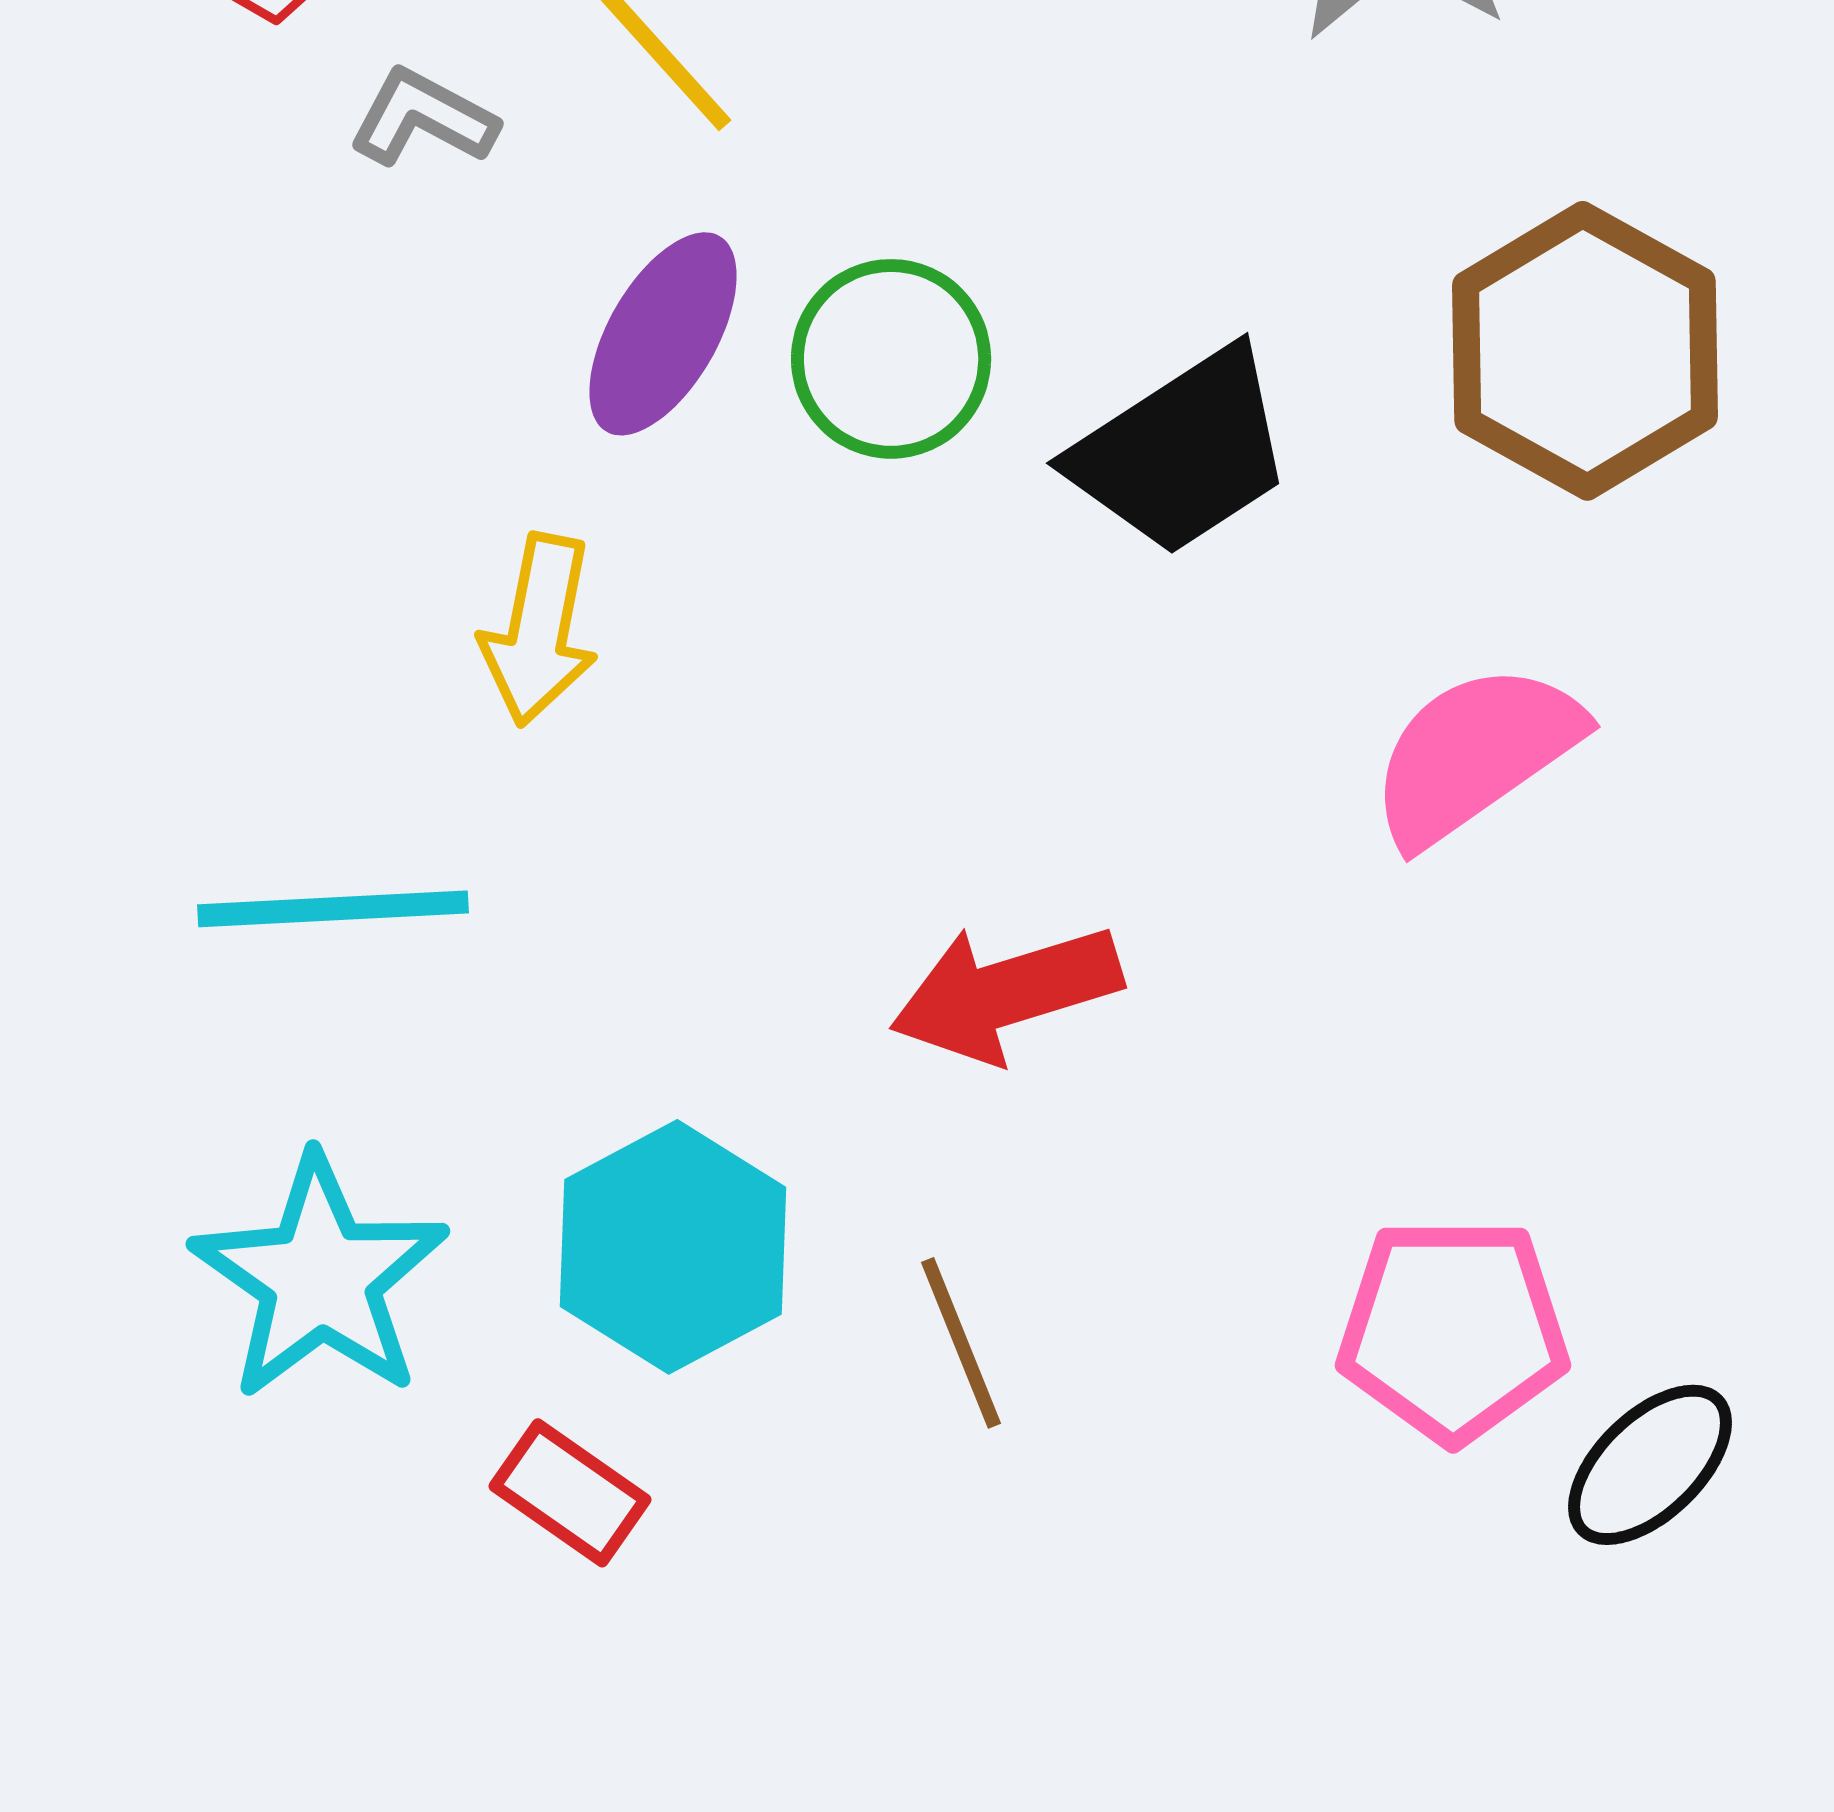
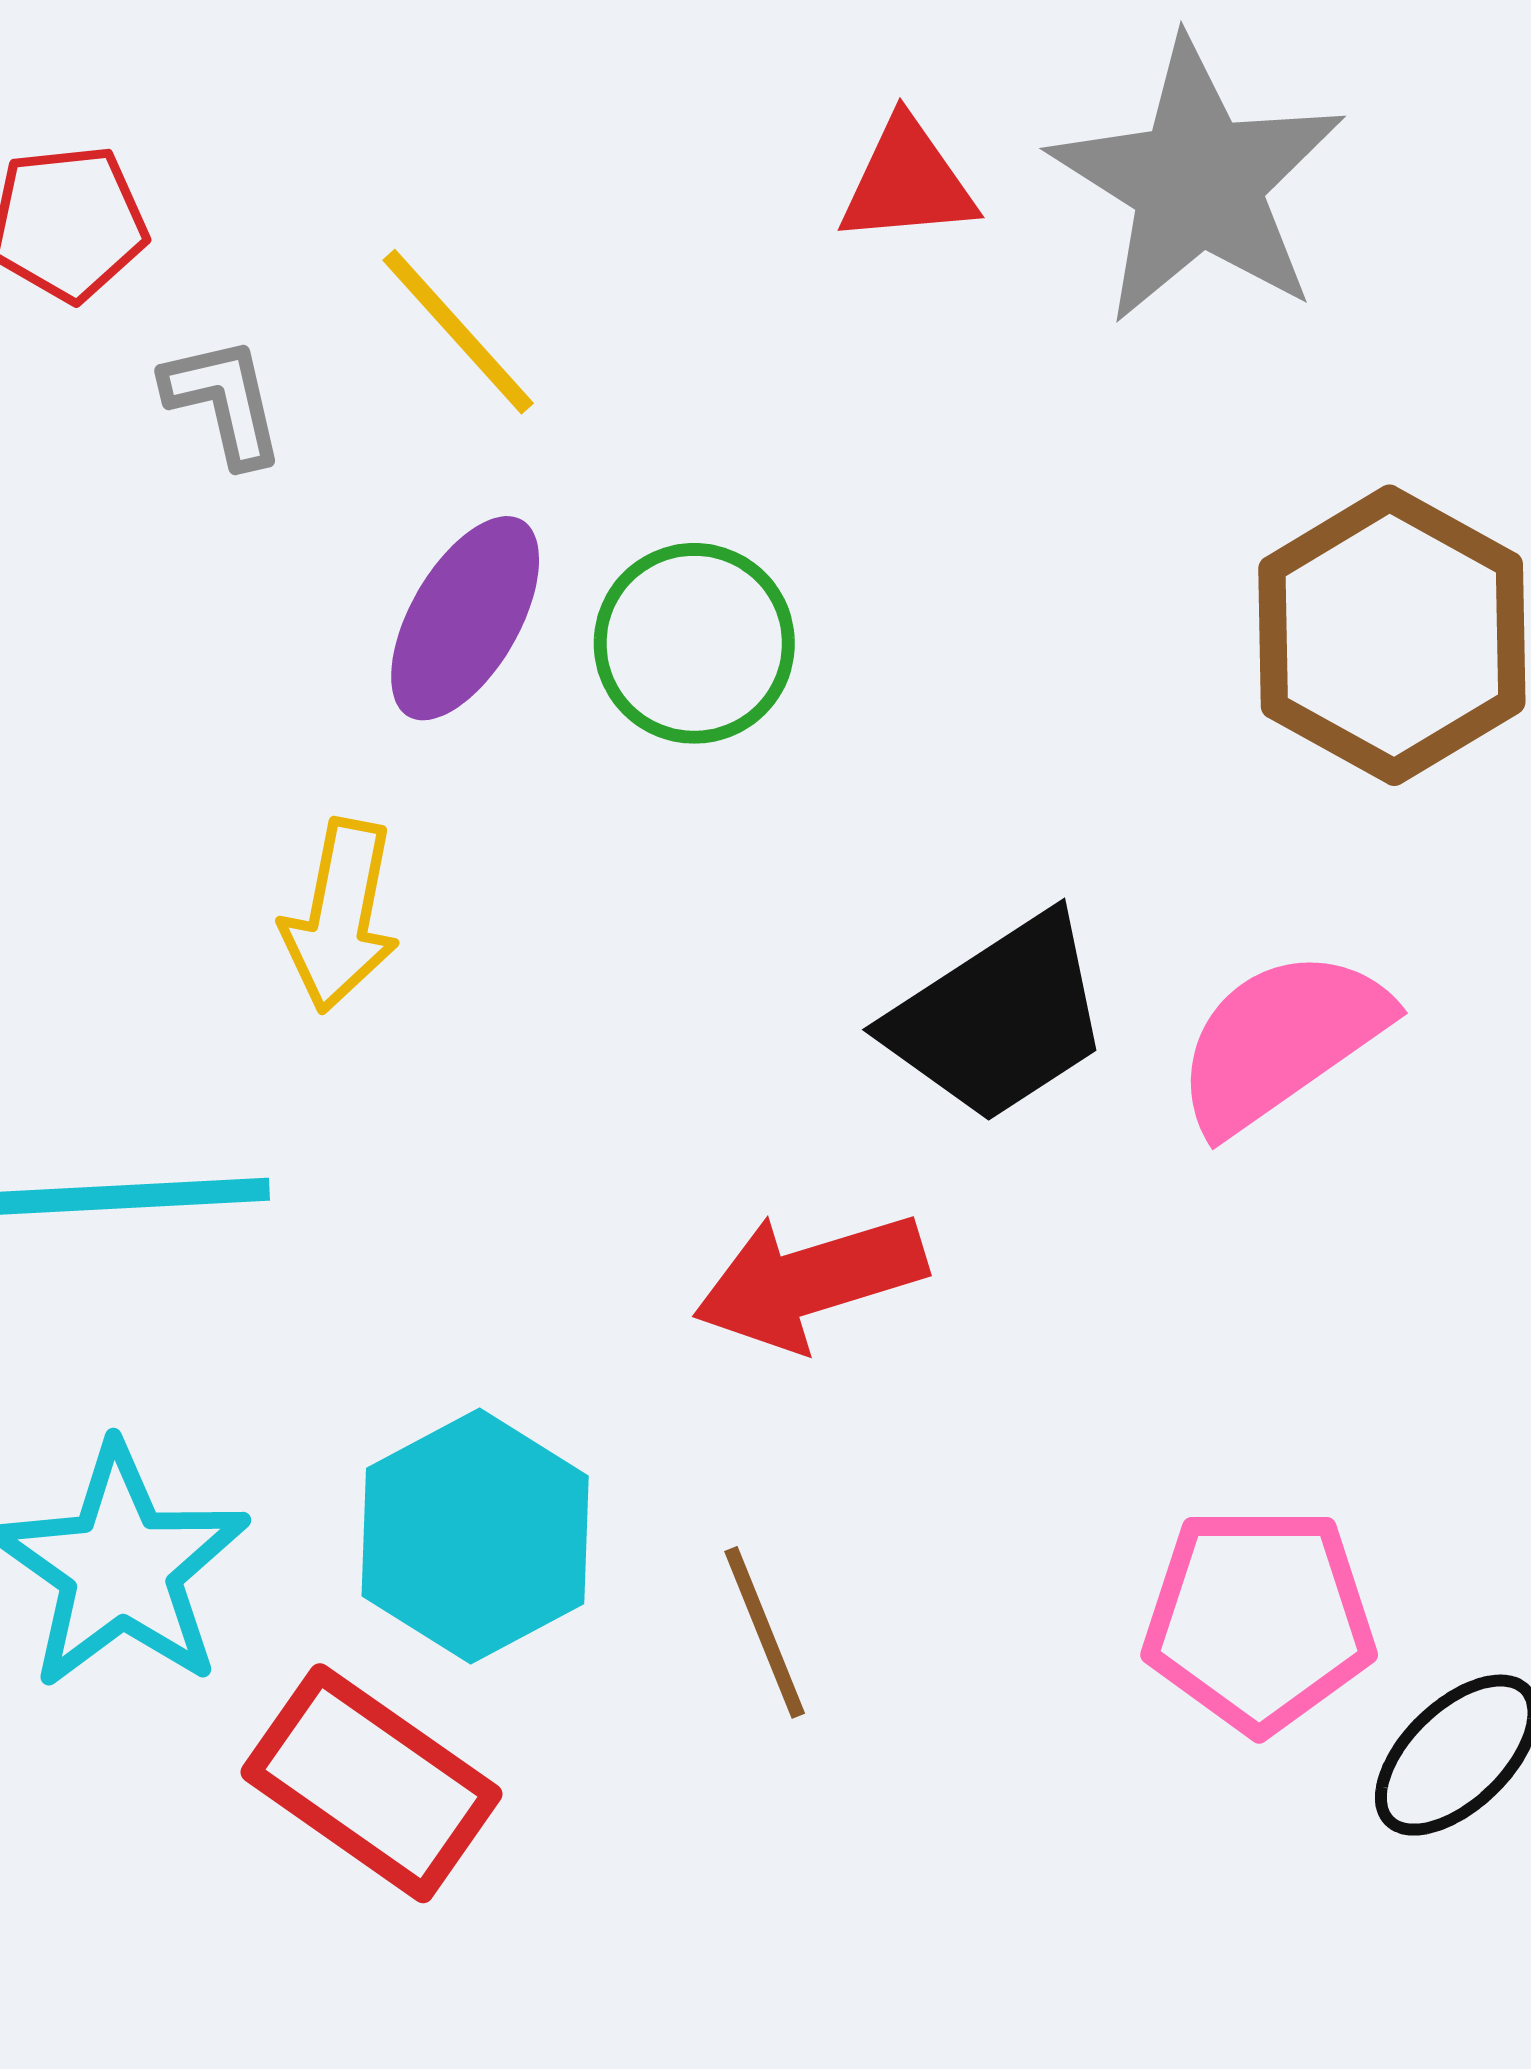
gray L-shape: (423, 118) -> (224, 401), turned 49
black trapezoid: (1182, 452) -> (999, 1018), moved
red rectangle: (570, 1493) -> (372, 1783), size x1.6

